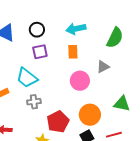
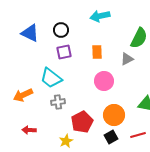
cyan arrow: (76, 29) -> (100, 16), moved
gray triangle: (103, 67) -> (127, 59), moved

